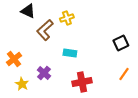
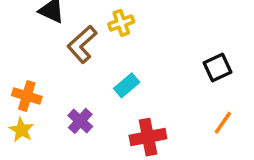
cyan rectangle: (70, 53) -> (127, 85), turned -48
orange cross: (14, 59) -> (27, 96), turned -35
yellow star: (22, 84) -> (21, 130), moved

